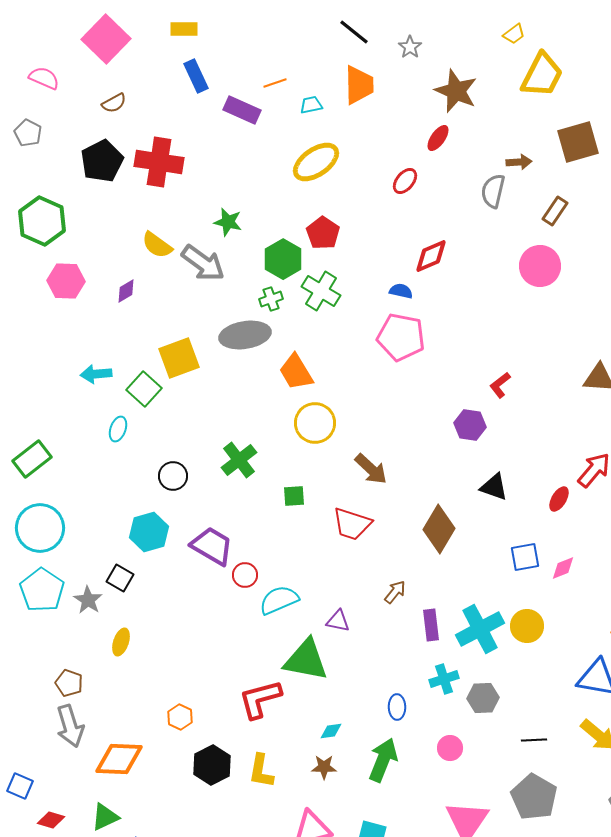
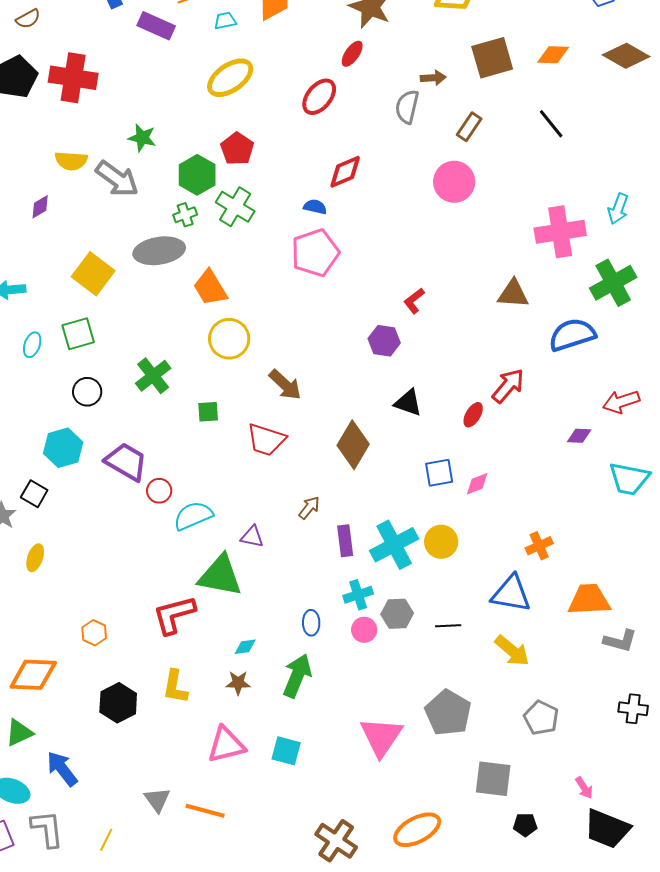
red ellipse: (405, 181) -> (319, 97), size x1.4
yellow semicircle: (157, 245) -> (71, 161), turned -32
pink pentagon: (401, 337) -> (315, 253), turned -30
yellow square: (179, 358) -> (93, 274), turned -33
green square: (144, 389) -> (78, 334), moved, turned 32
black line: (534, 740) -> (448, 626), moved
pink circle: (450, 748) -> (364, 630), moved
black hexagon: (212, 765) -> (118, 703), moved

